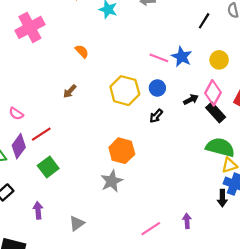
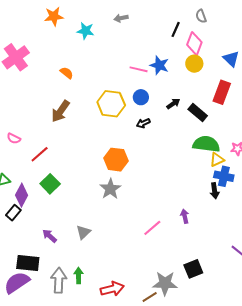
brown arrow: (70, 91) -> (60, 111), size x1.6
pink diamond: (213, 93) -> (194, 44), moved
black arrow: (156, 116) -> (143, 123), turned 32
purple diamond: (19, 146) -> (22, 195), moved
purple arrow: (38, 210) -> (50, 236), moved, turned -35

